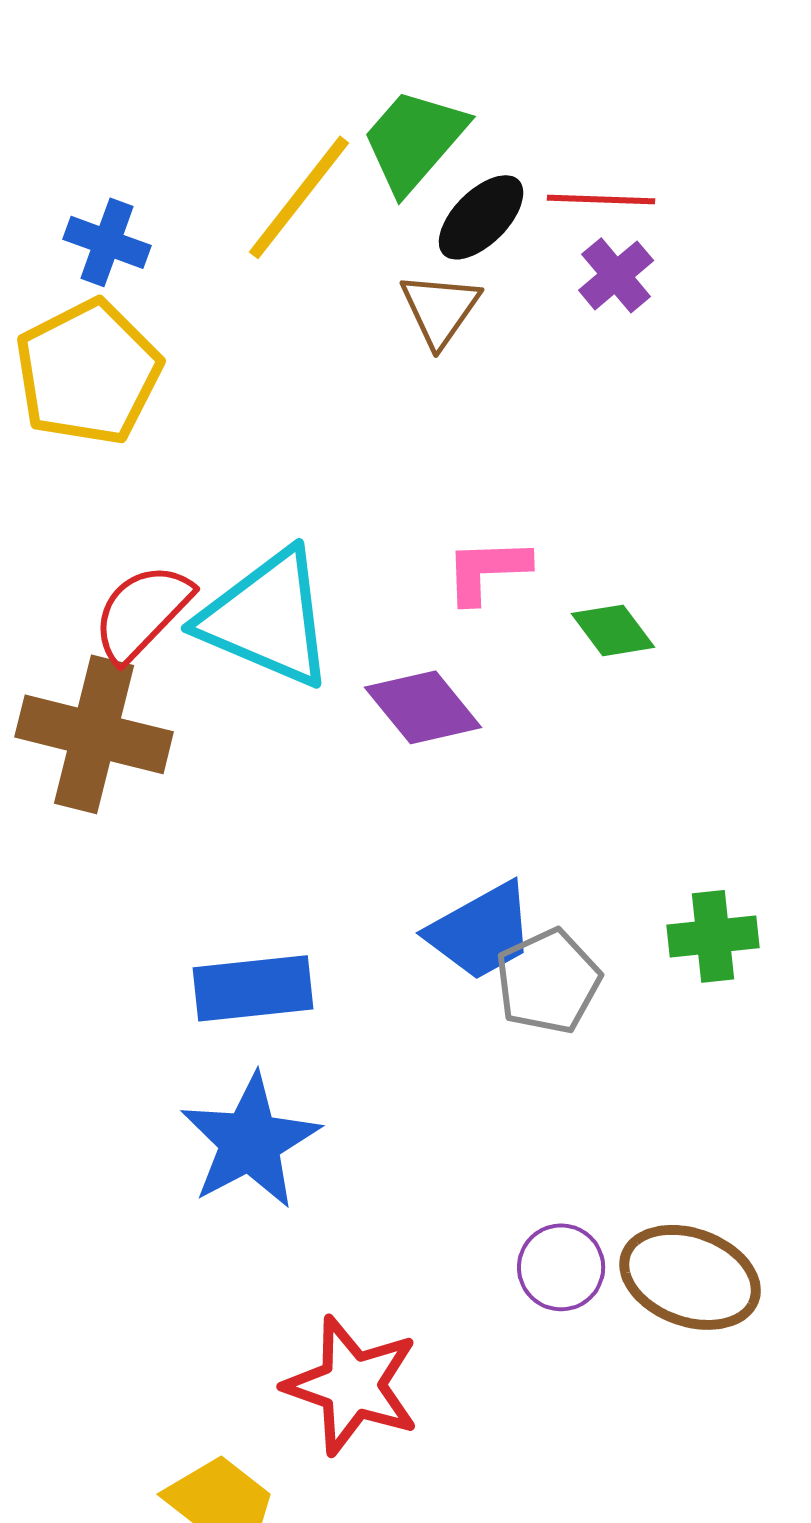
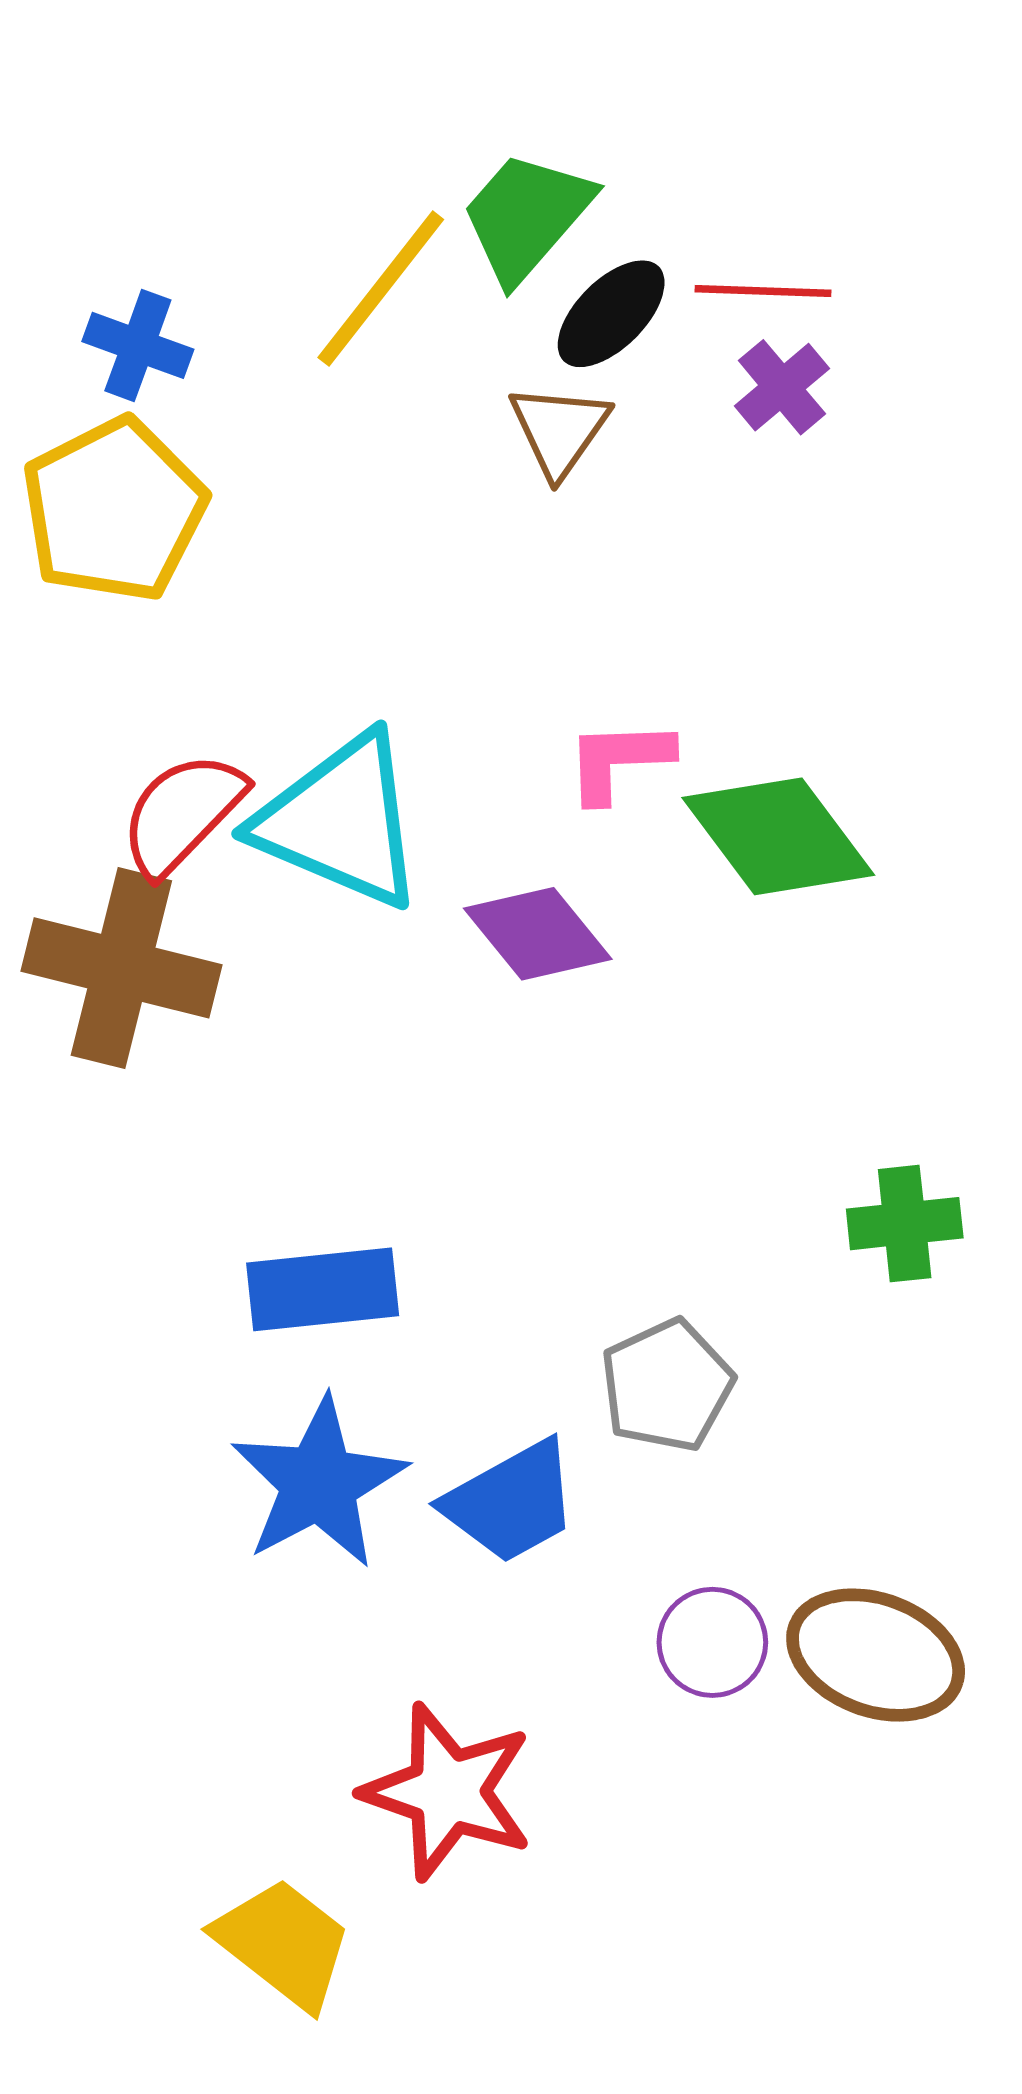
green diamond: (613, 630) -> (778, 836), size x1.8
blue trapezoid: (481, 931) -> (511, 1502), moved
gray pentagon: (548, 981) -> (667, 1386), moved

